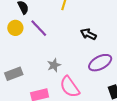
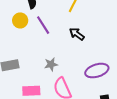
black arrow: (88, 34) -> (77, 34), moved

